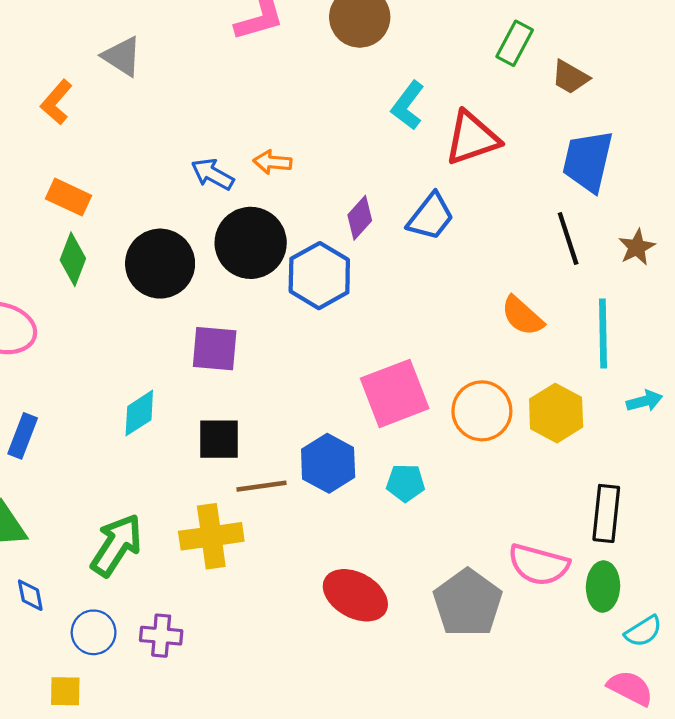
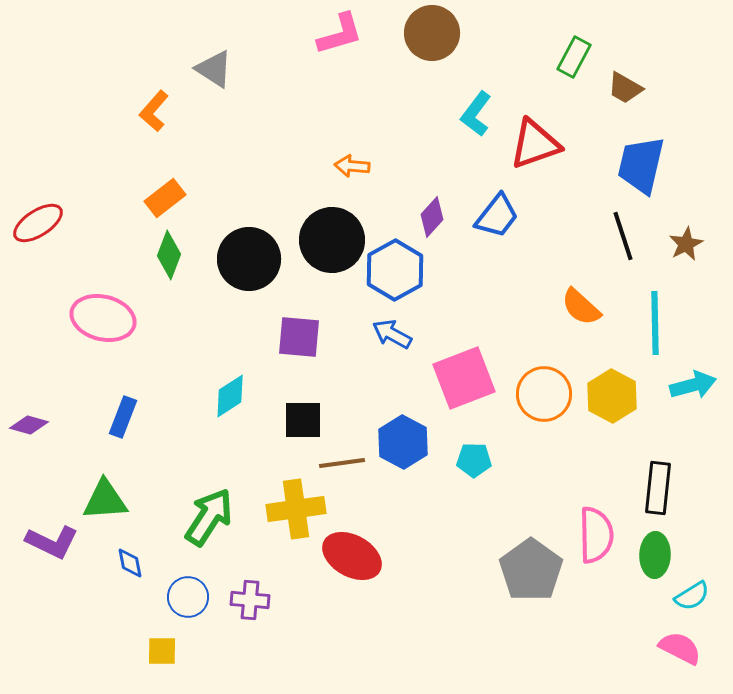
blue arrow: (212, 174) -> (392, 334), moved
orange rectangle: (68, 197) -> (165, 198), turned -63
cyan arrow: (644, 401) -> (693, 385), size x1.4
pink semicircle: (539, 565) -> (596, 535), turned -106
red ellipse: (355, 595) -> (352, 556), moved

